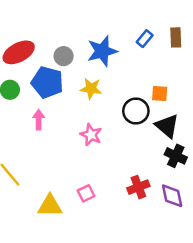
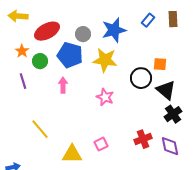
yellow star: (91, 89) -> (105, 60), size x1.4
black cross: (176, 156) -> (173, 114), turned 30

